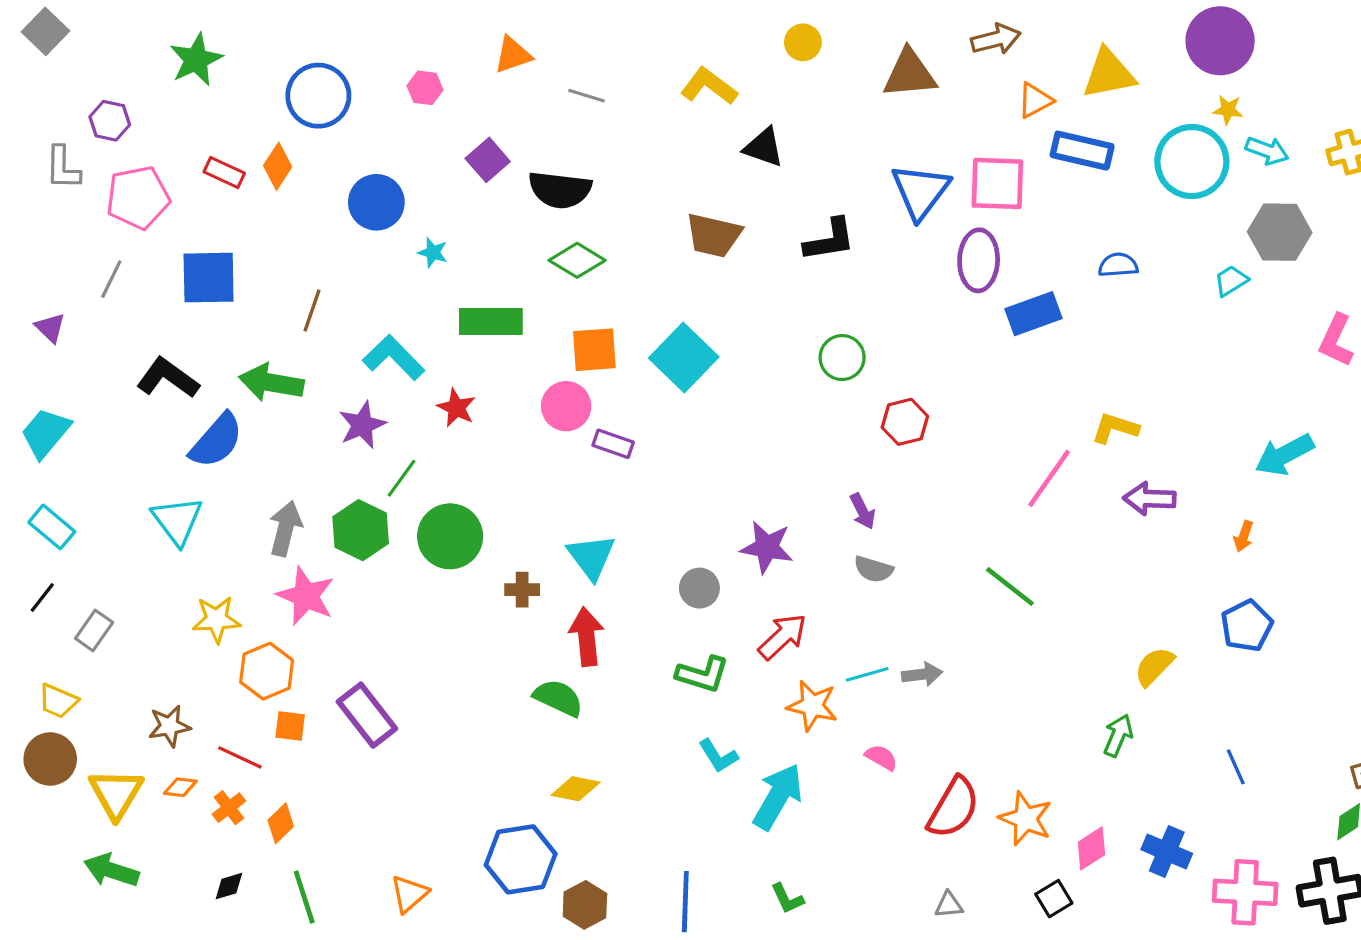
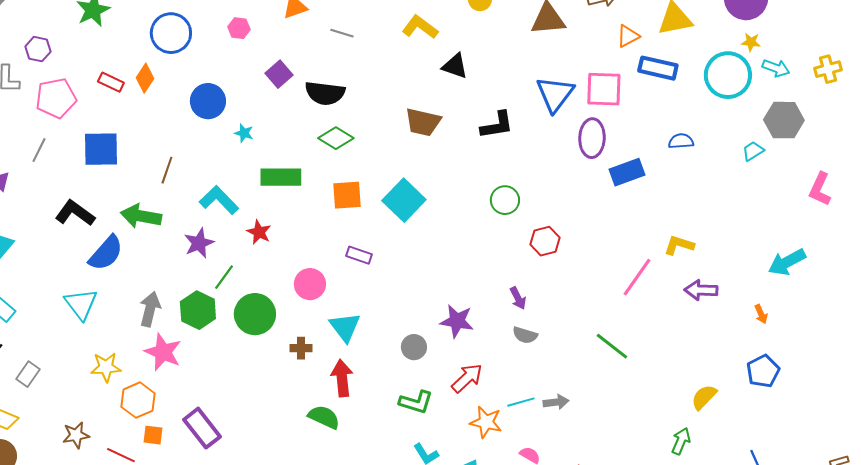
pink circle: (566, 406) -> (310, 284), moved
orange arrow: (1244, 536) -> (761, 314), turned -42

